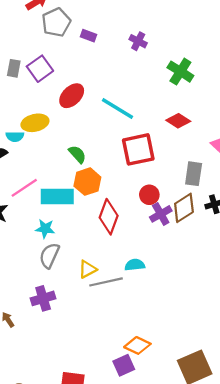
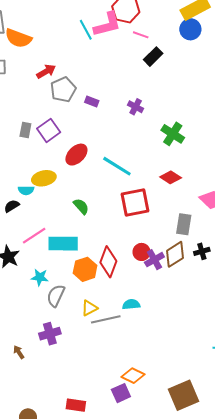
orange hexagon: (87, 182) -> (85, 269), moved
red circle: (149, 195) -> (142, 252), moved
cyan star: (45, 229) -> (40, 277), moved

